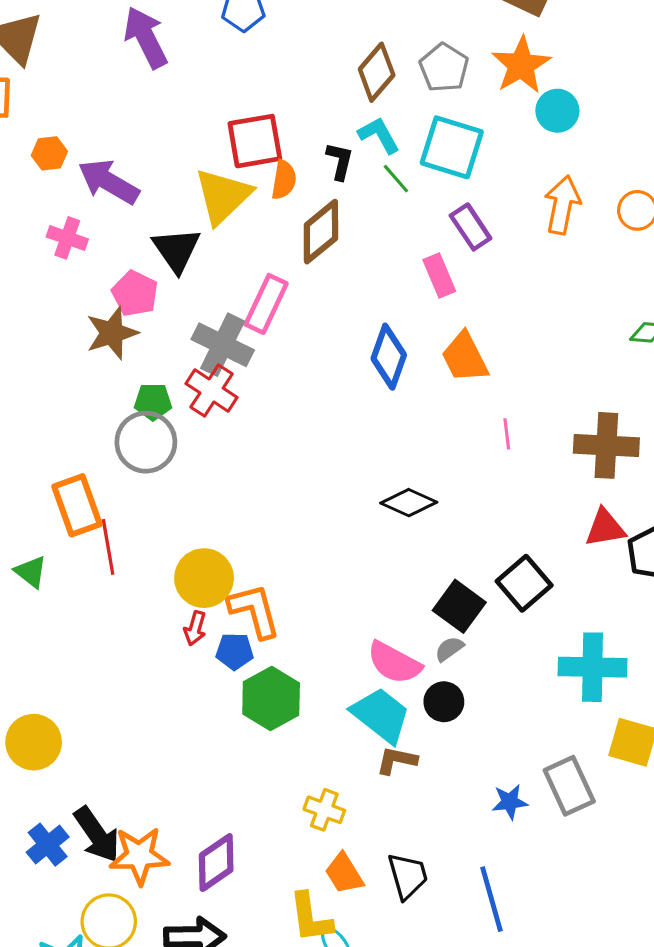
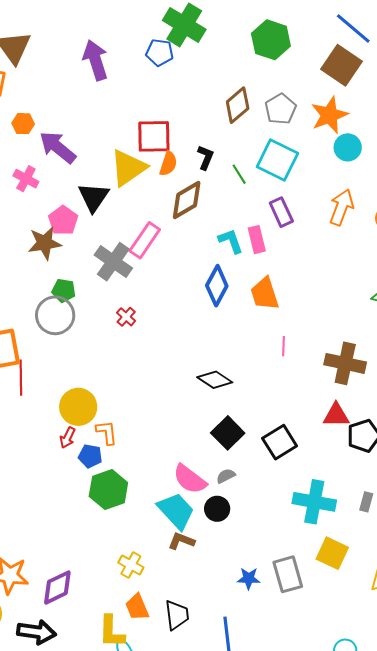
cyan L-shape: (379, 135) -> (231, 241), moved
red cross: (212, 390) -> (126, 317), moved, size x0.6
black square: (459, 606) -> (228, 433), moved
orange L-shape: (254, 611) -> (107, 432), size x0.7

